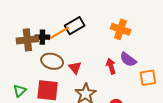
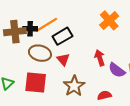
black rectangle: (75, 26) -> (62, 36), moved
orange cross: (121, 29) -> (109, 20), turned 30
purple semicircle: (128, 59) -> (117, 70), moved

